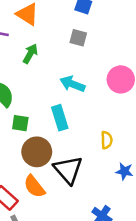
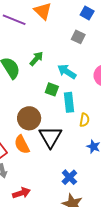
green arrow: (30, 54) -> (36, 59), moved
cyan rectangle: (60, 118) -> (69, 102), moved
green square: (20, 123) -> (52, 89), moved

